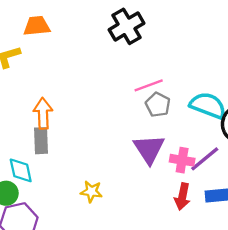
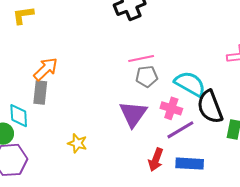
gray pentagon: (158, 105) -> (147, 76), turned 30
orange arrow: (43, 113) -> (46, 69), turned 40
pink cross: (182, 160) -> (171, 108), moved

